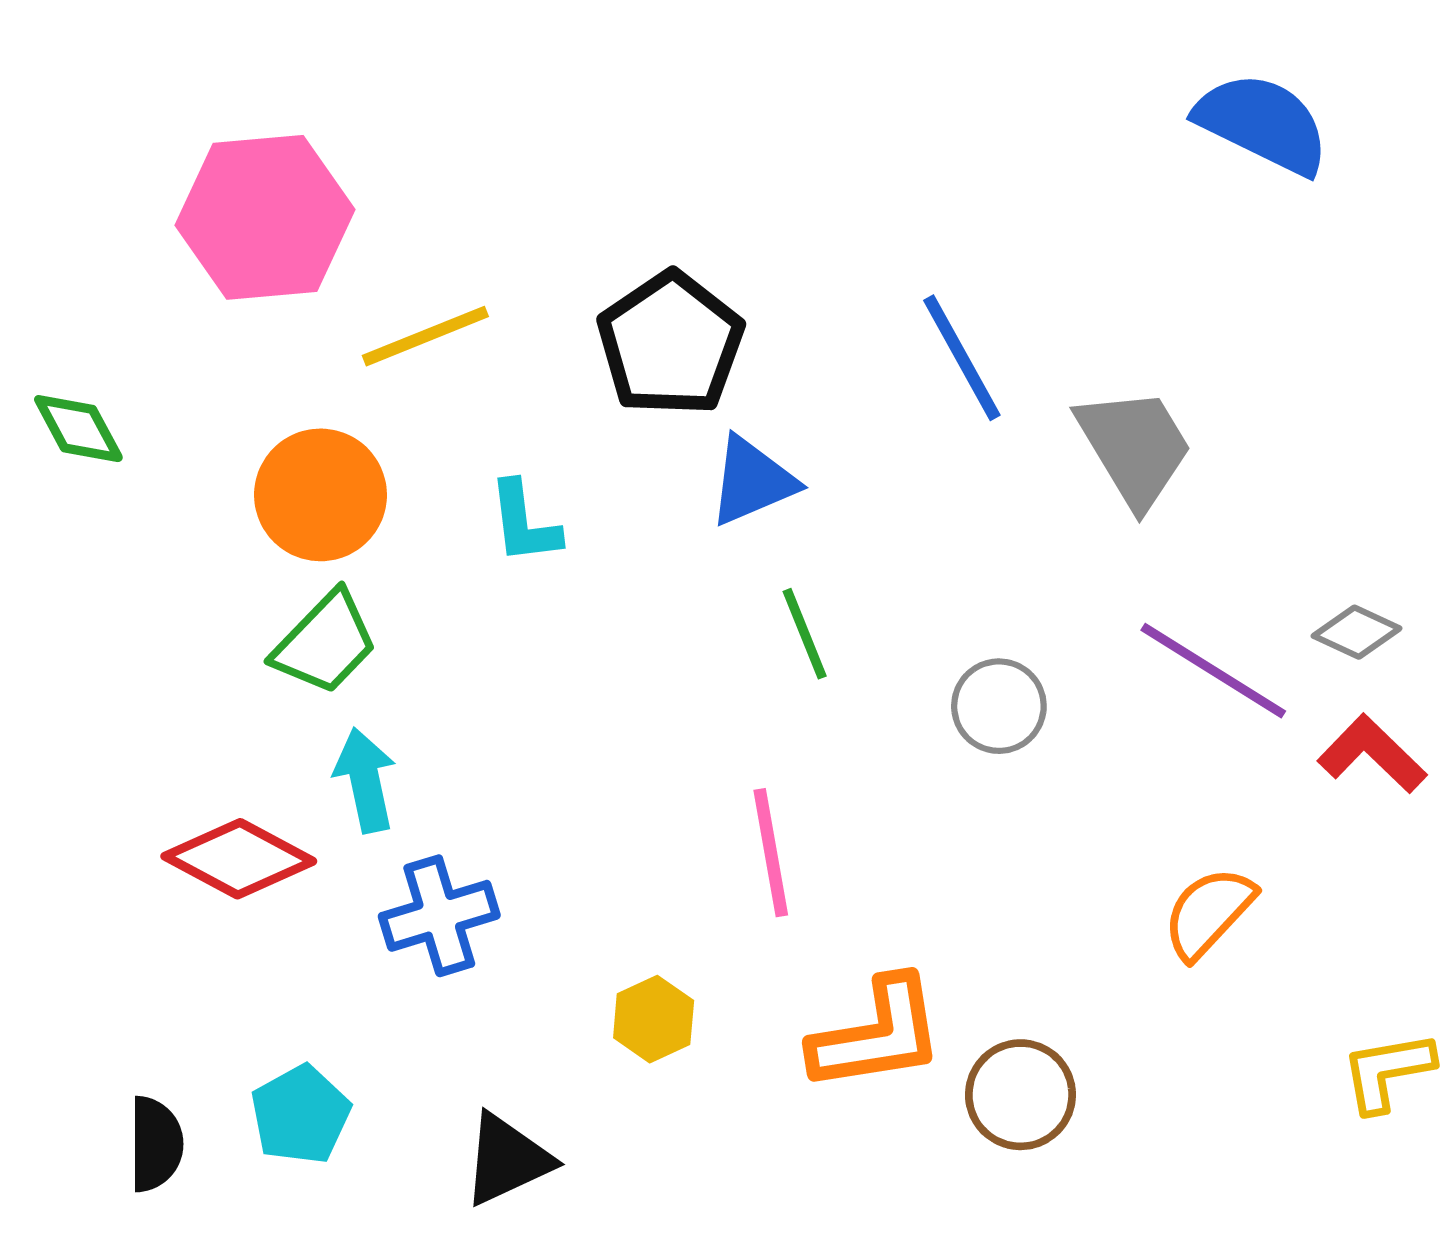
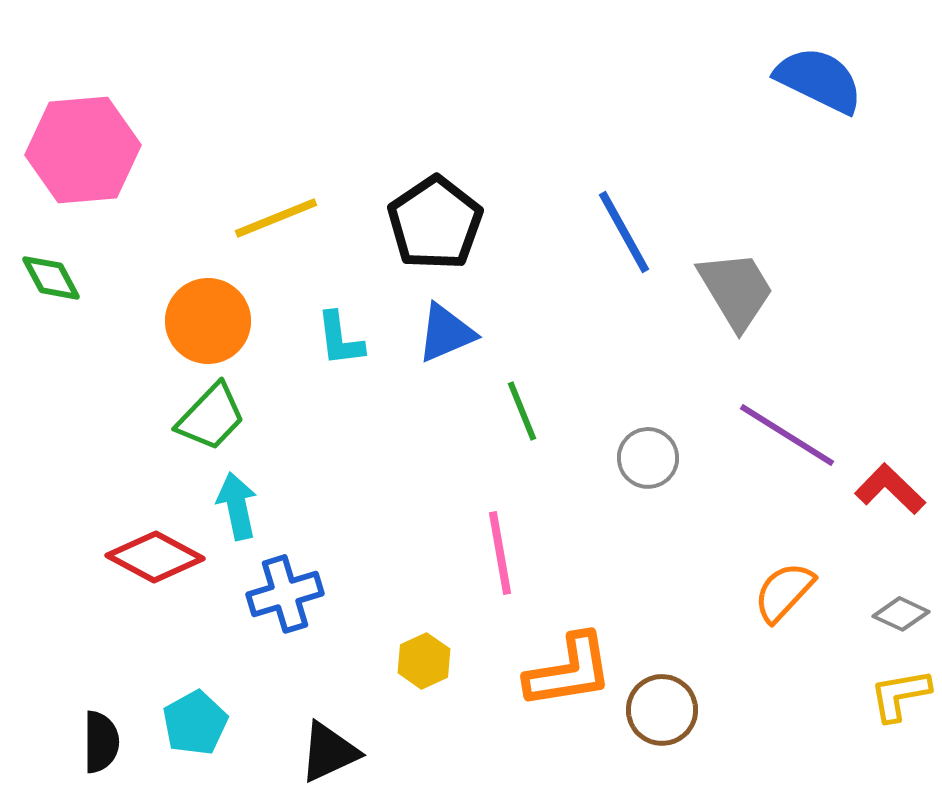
pink hexagon: (265, 217) -> (83, 150), moved
blue triangle: (752, 481) -> (446, 333), moved
gray diamond: (1357, 632) -> (901, 614), moved

